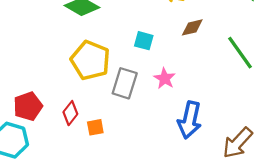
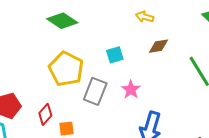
cyan square: (144, 41) -> (115, 55), turned -36

